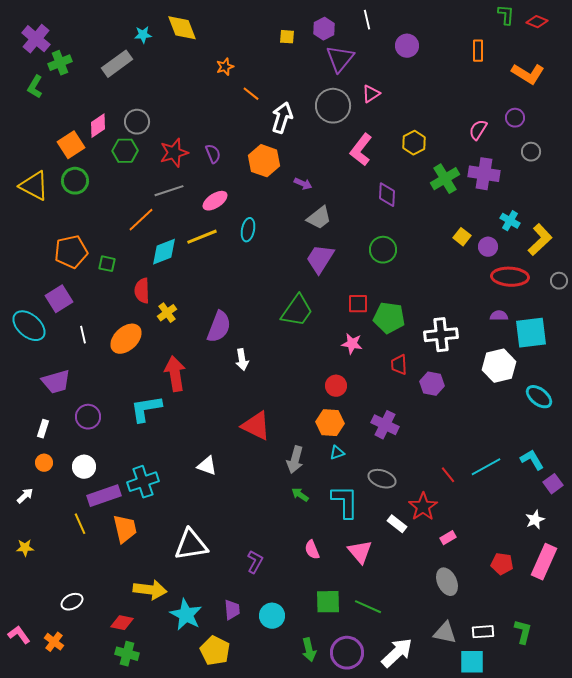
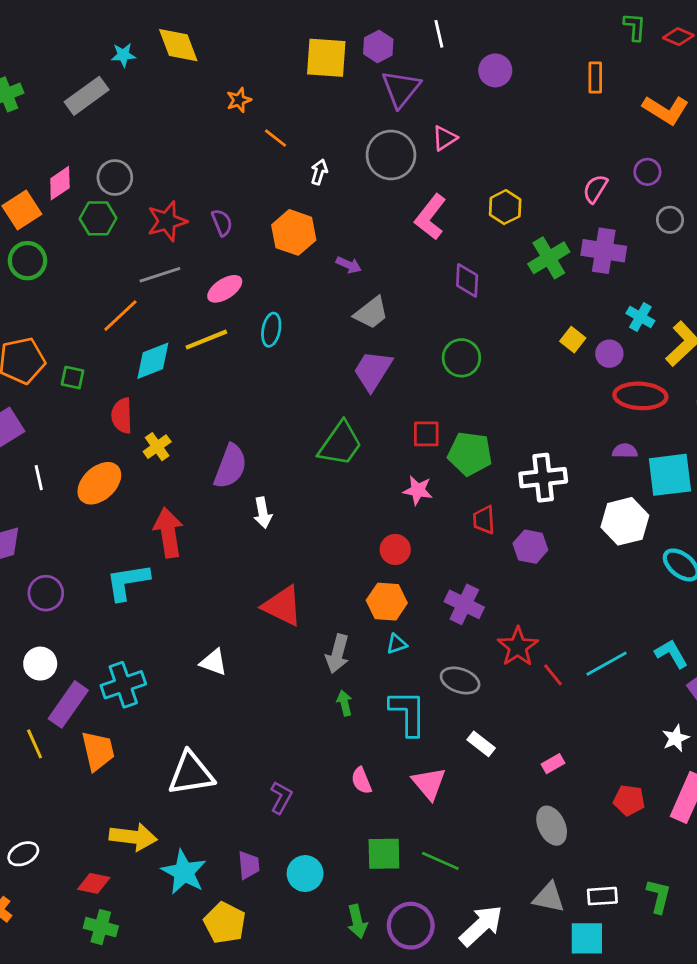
yellow square: (287, 37) -> (326, 58), size x2.0
white arrow: (282, 118) -> (319, 172), size x0.6
green arrow: (300, 495) -> (344, 703), turned 42
purple rectangle: (104, 496) -> (68, 704), turned -36
red star: (423, 507) -> (518, 647), moved

